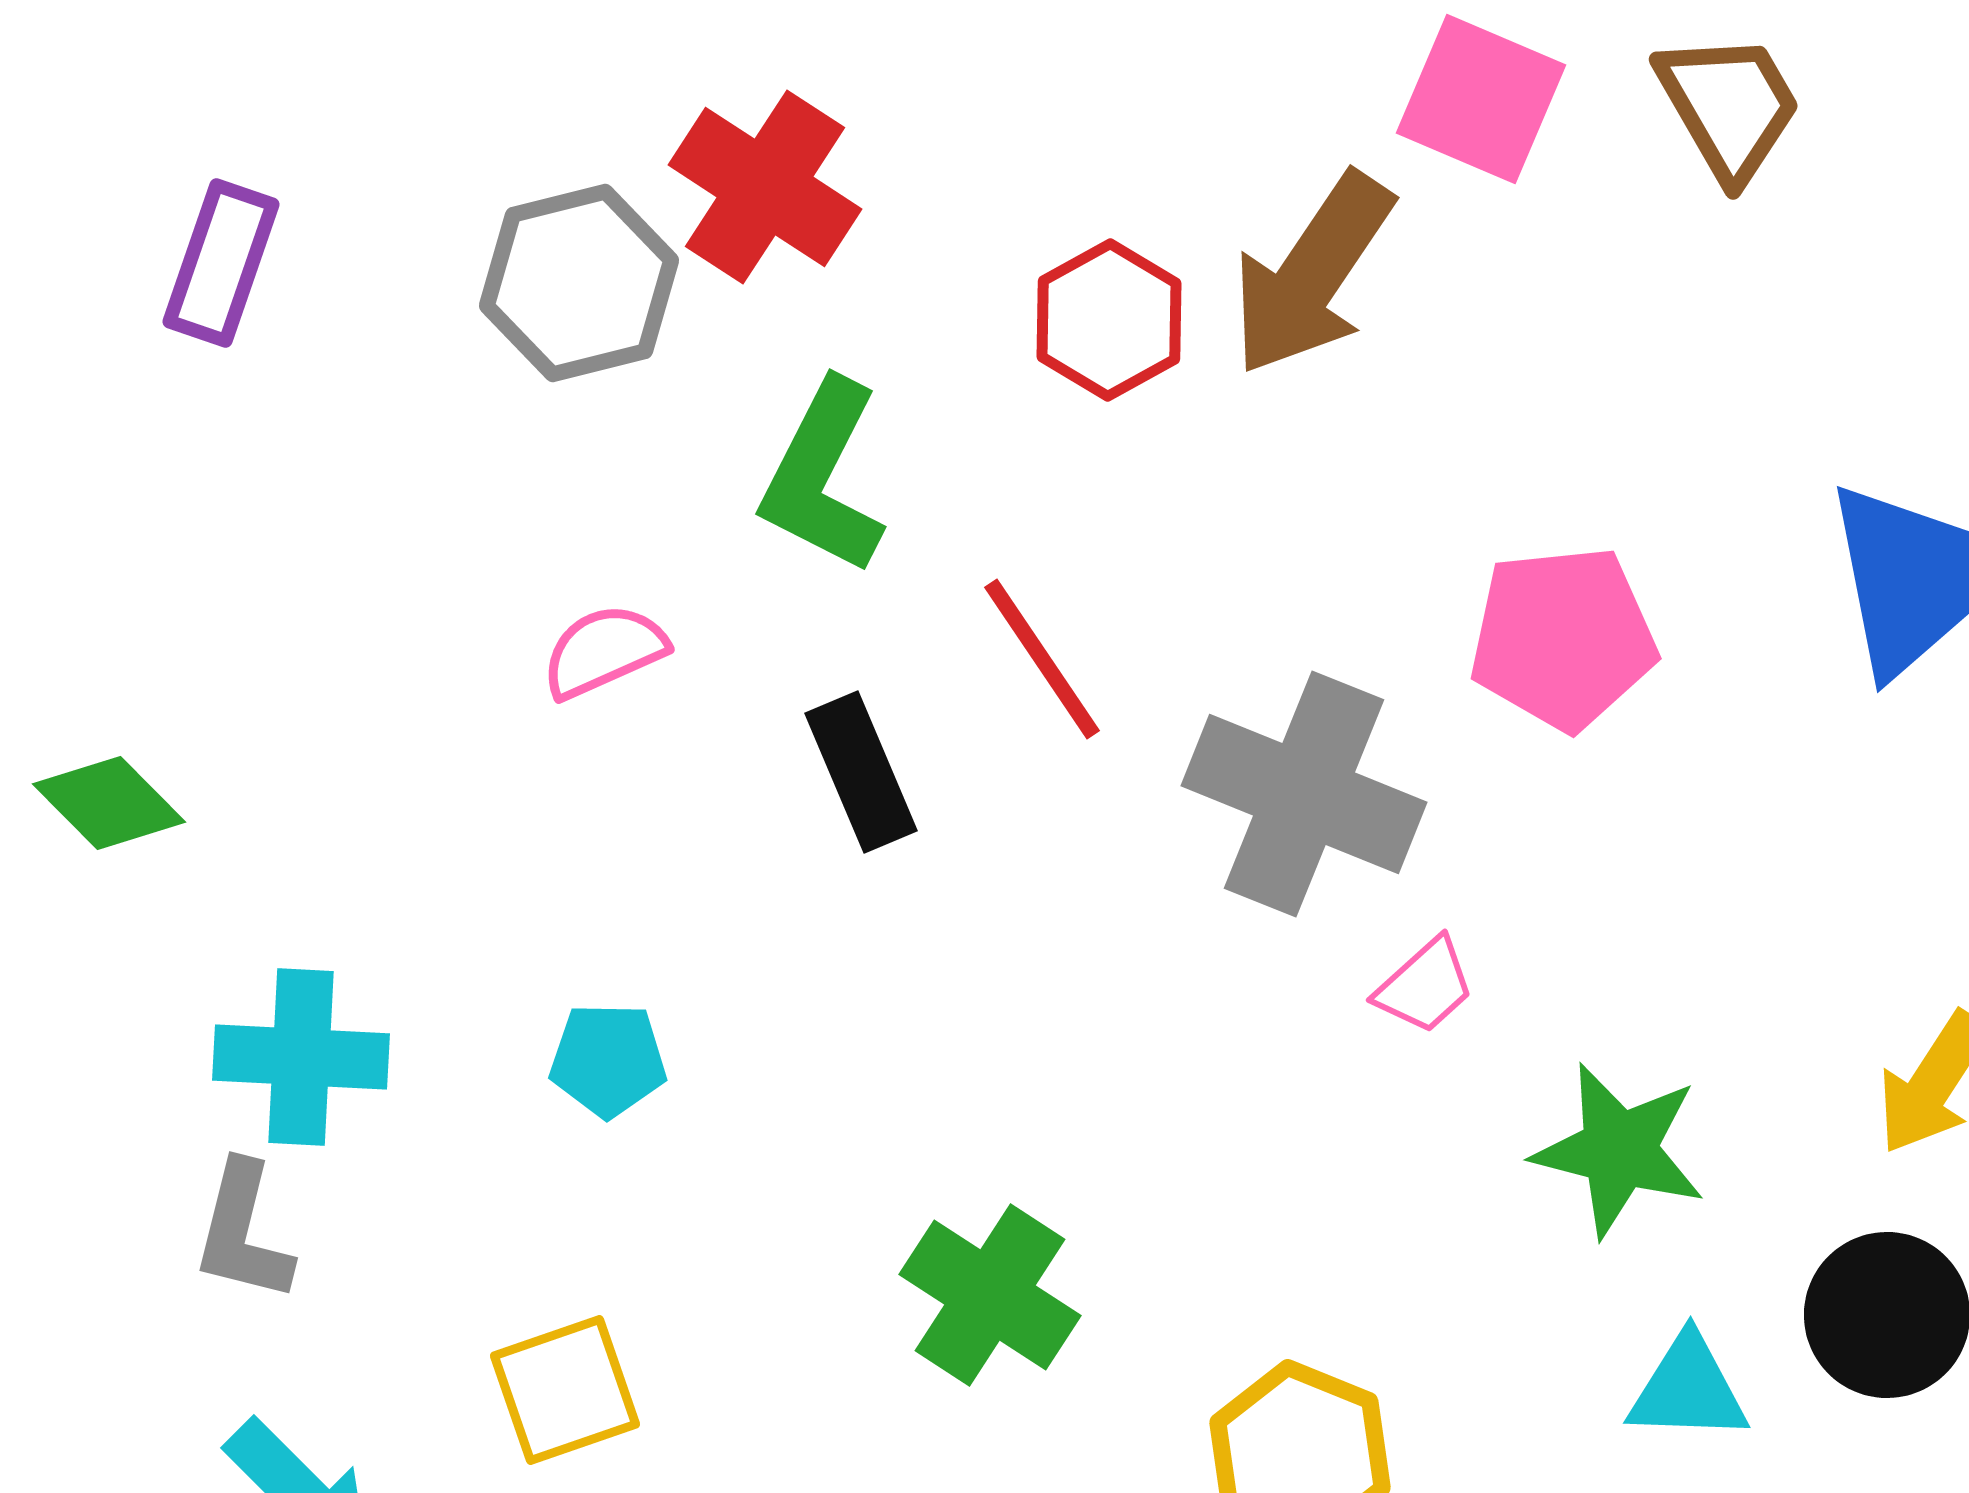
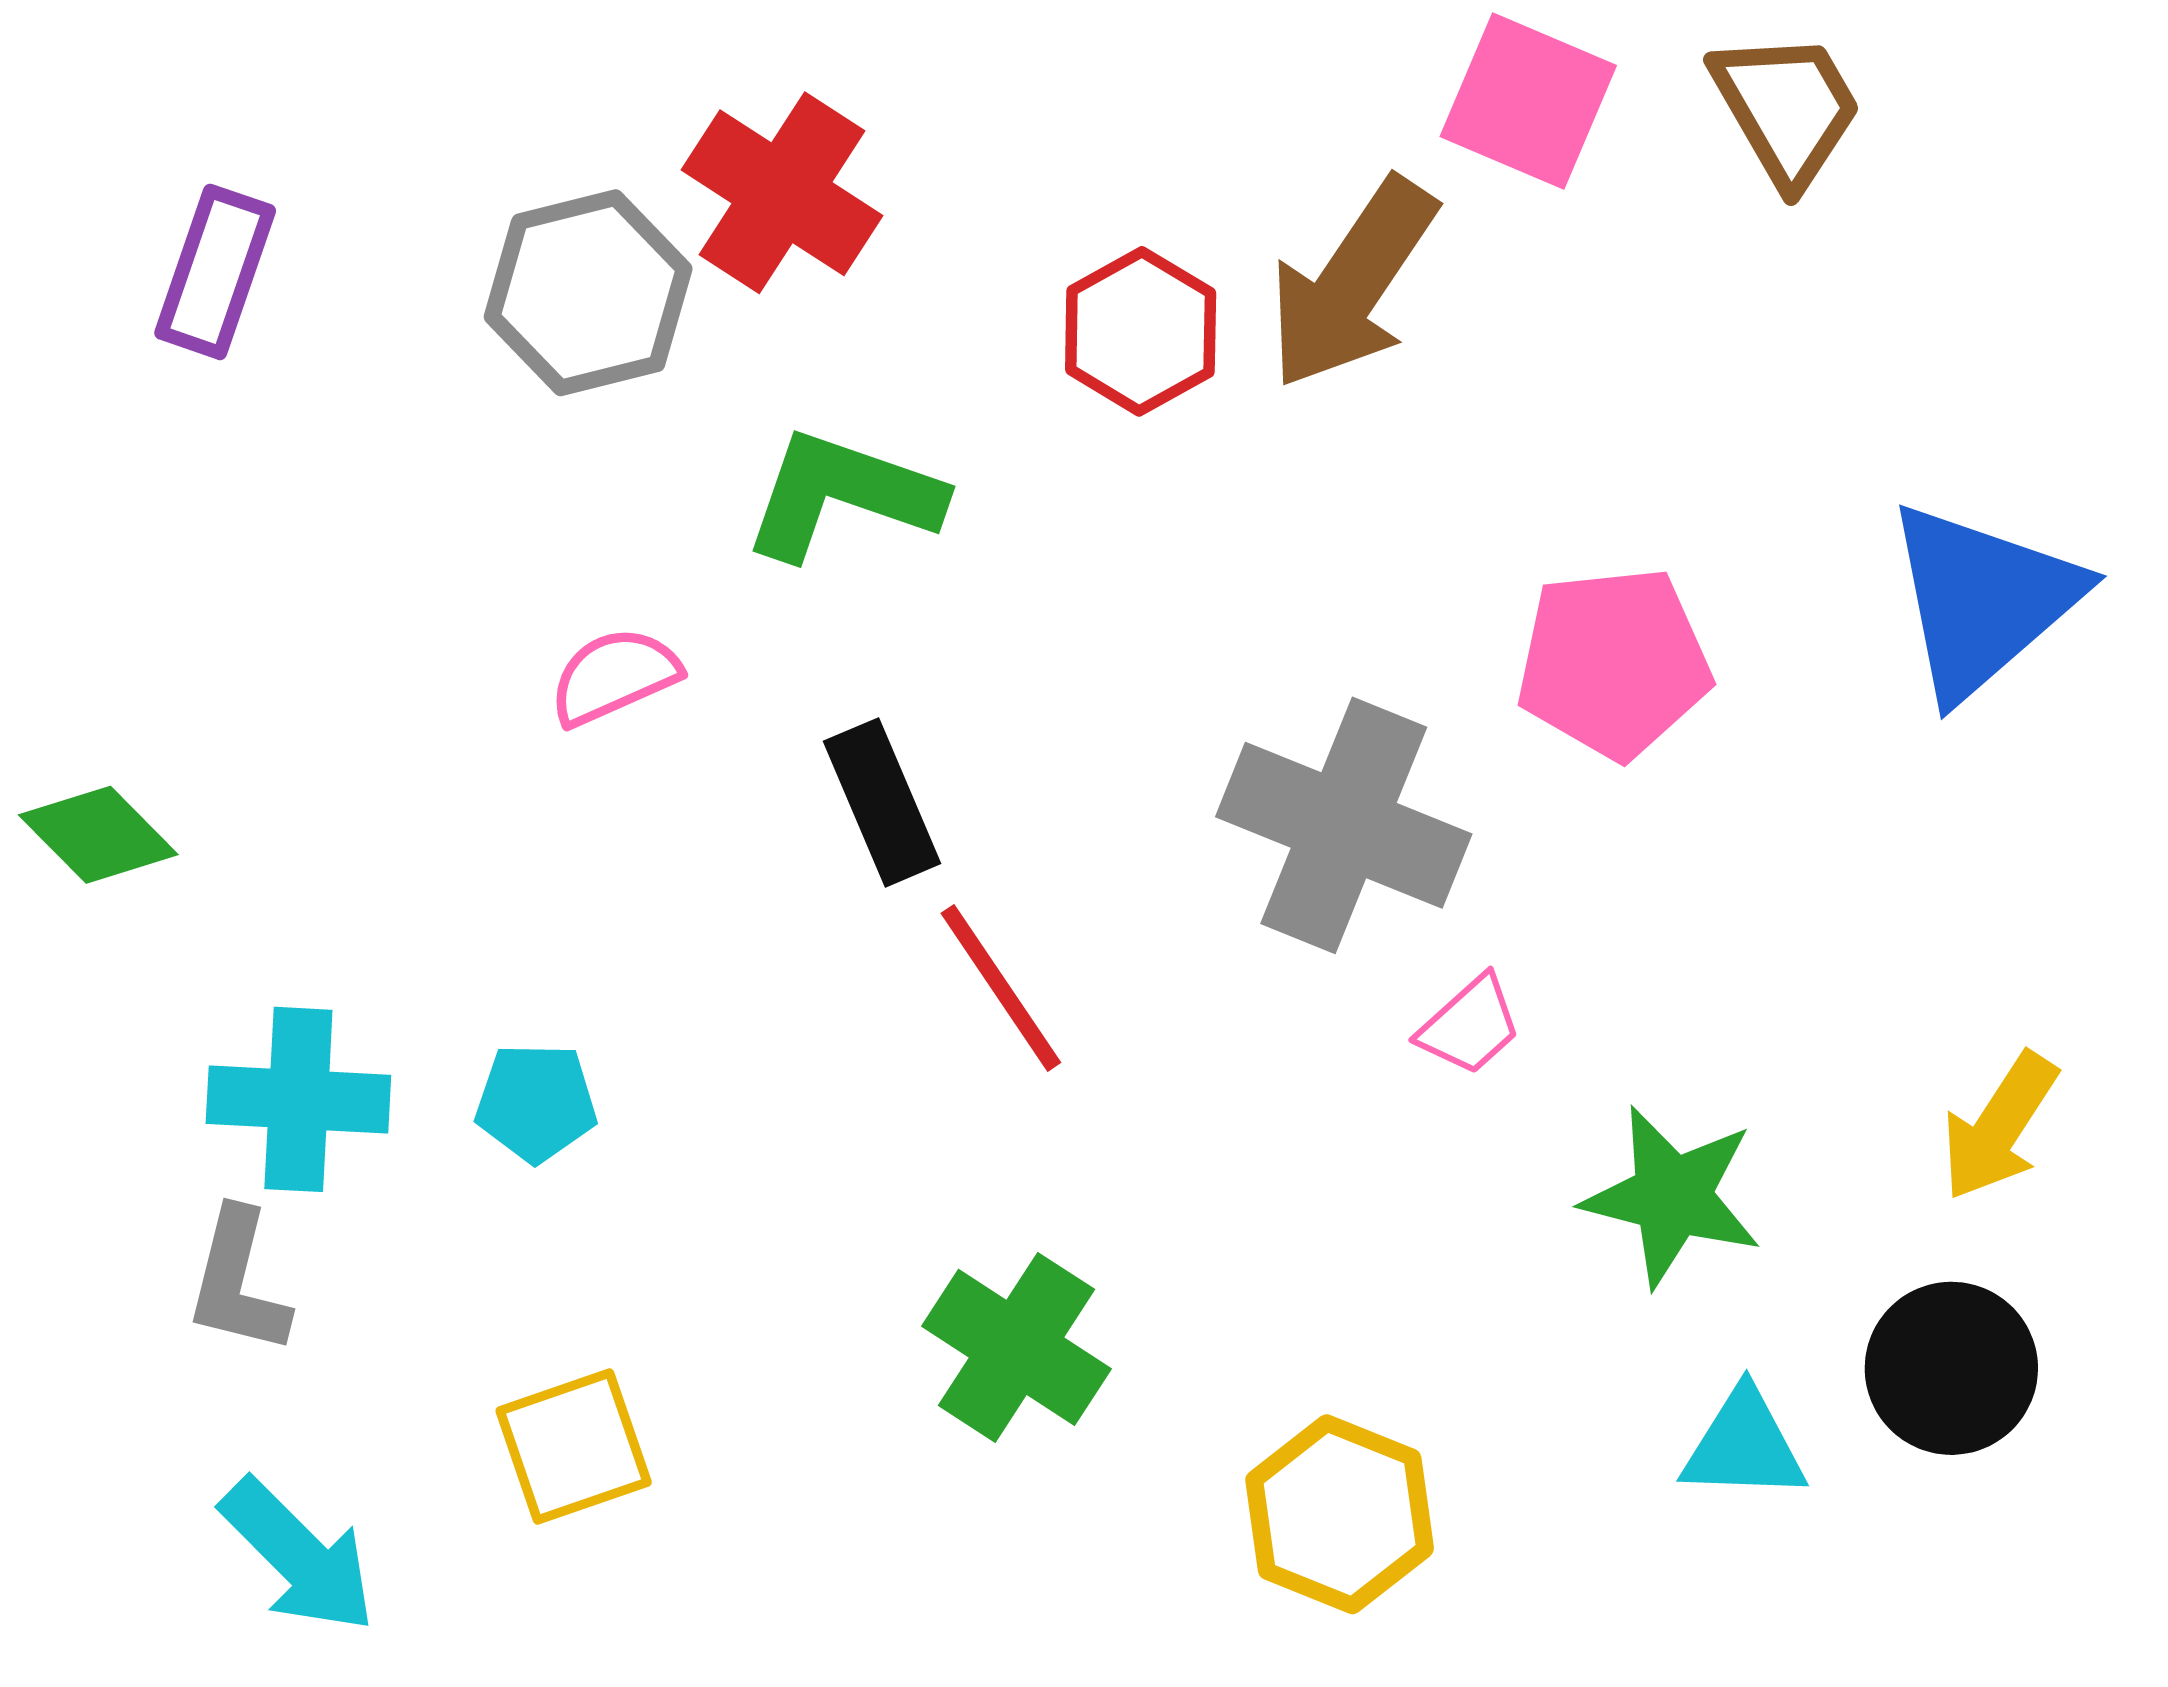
green L-shape: (823, 477) -> (842, 495), turned 82
red line: (1042, 659) -> (1001, 988), moved
cyan pentagon: (608, 1060) -> (536, 1103), moved

